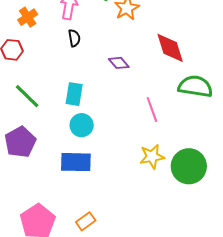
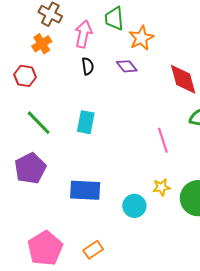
purple diamond: (119, 63) -> (127, 66), moved
cyan circle: (82, 125) -> (134, 206), moved
yellow star: (152, 157) -> (161, 187), size x0.7

